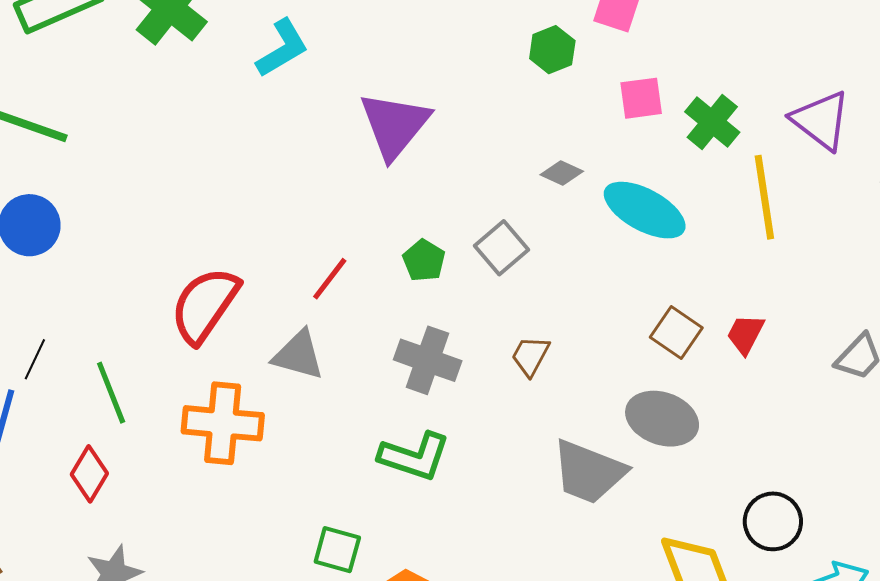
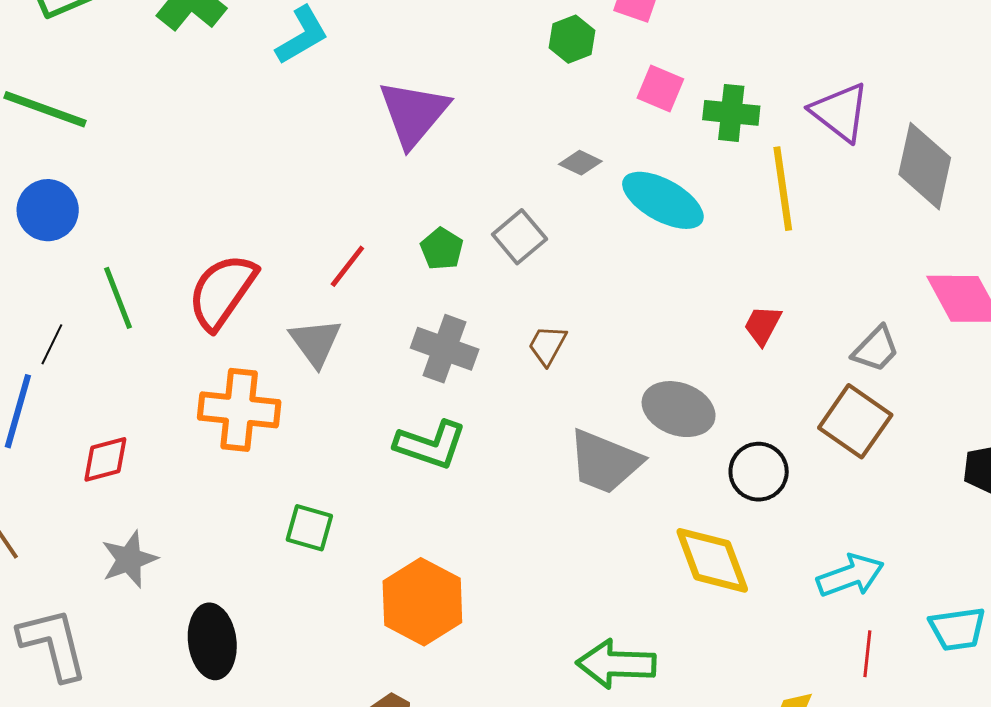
pink square: (641, 98) -> (660, 88), turned 30
green cross: (712, 122) -> (731, 113), turned -34
brown square: (676, 333) -> (855, 421), moved, size x1.4
gray triangle: (298, 355) -> (315, 342), turned 38
green line: (111, 393) -> (118, 298), moved
red diamond: (89, 474) -> (105, 459), turned 44
black circle: (773, 521) -> (759, 472), moved
green square: (337, 550) -> (309, 528), moved

